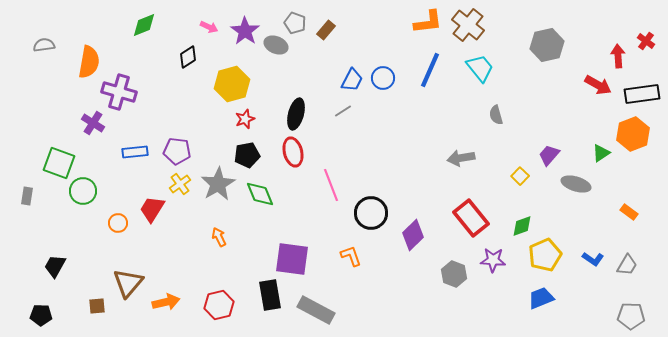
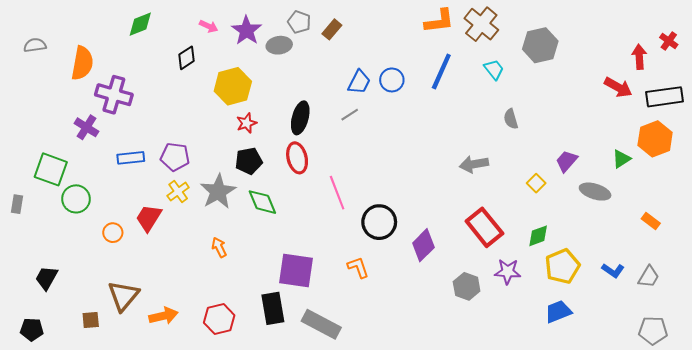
gray ellipse: (276, 45) -> (279, 45), turned -30
gray hexagon: (547, 45) -> (540, 45), moved
cyan trapezoid: (480, 68) -> (494, 69), size x0.7

